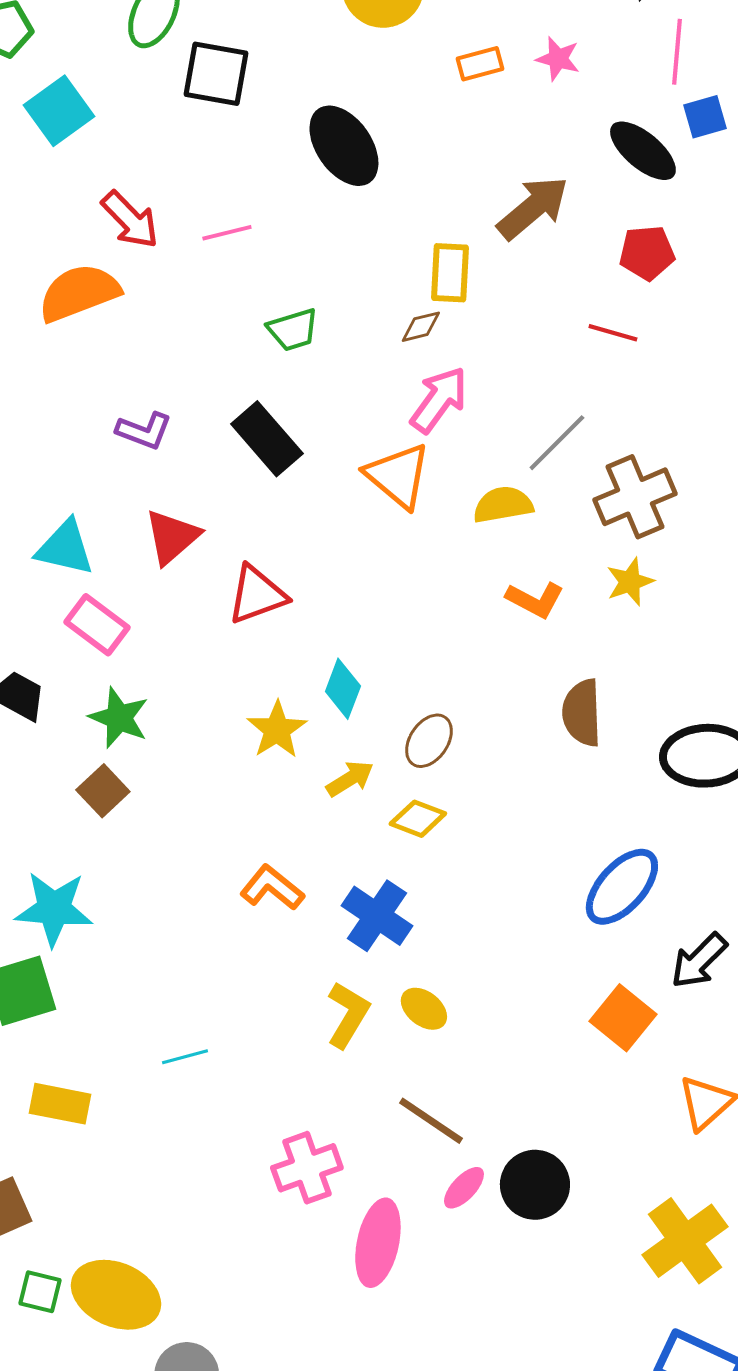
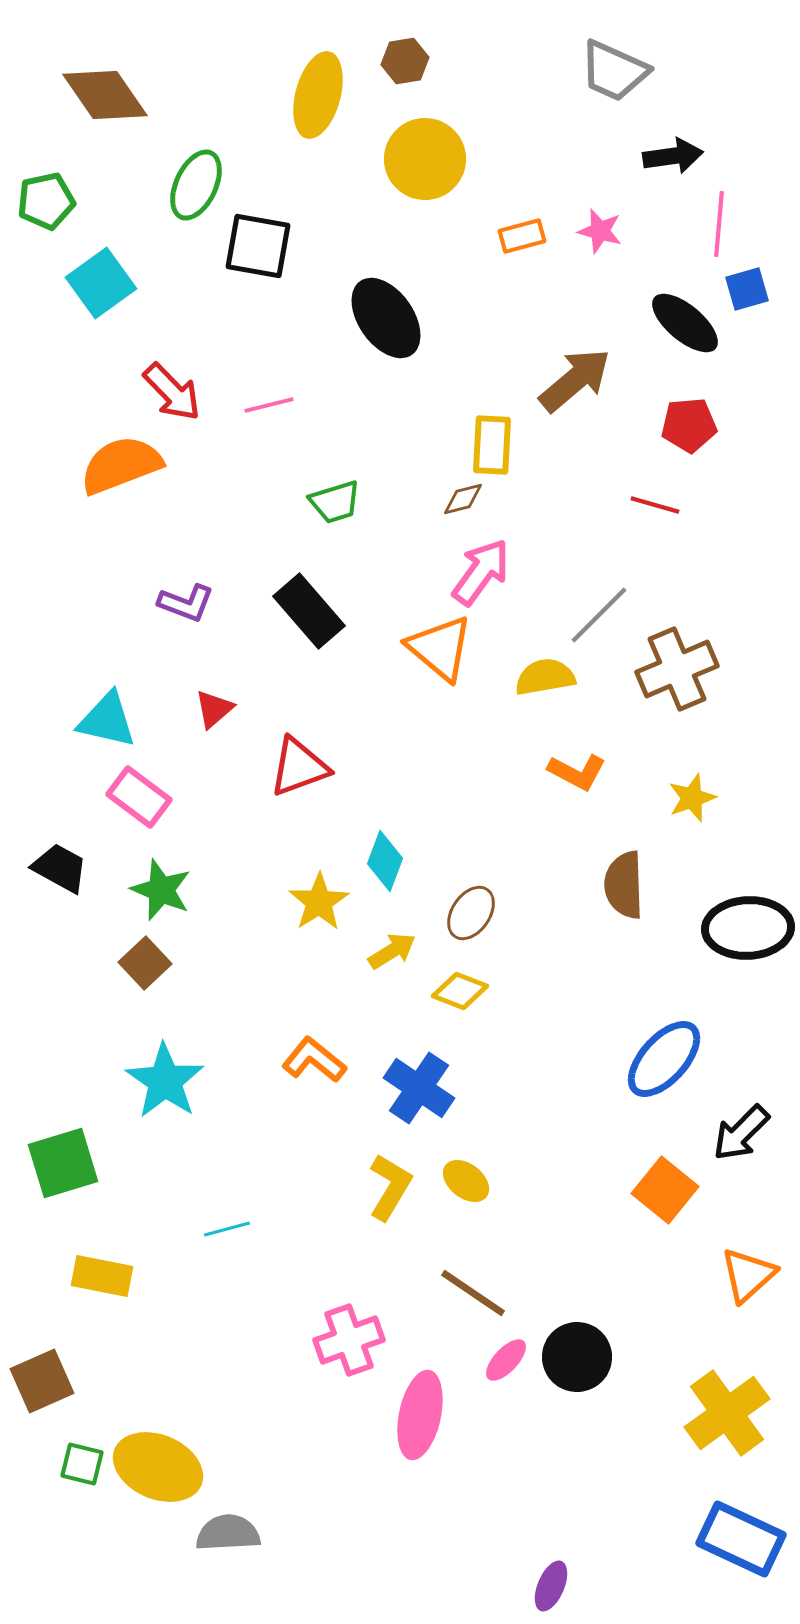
red triangle: (172, 537) -> (214, 709), size x0.7
yellow star: (630, 582) -> (692, 798), moved
cyan star: (54, 909) -> (165, 1081), moved, turned 30

